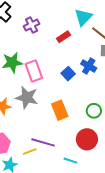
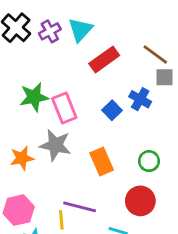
cyan triangle: (83, 17) -> (80, 30), moved
purple cross: (32, 25) -> (50, 31), moved
red rectangle: (64, 37) -> (104, 59), size x1.5
yellow line: (30, 151) -> (61, 220), turned -72

